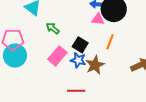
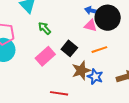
orange line: (110, 42) -> (99, 50), turned 42
blue star: (78, 60) -> (95, 77), moved

